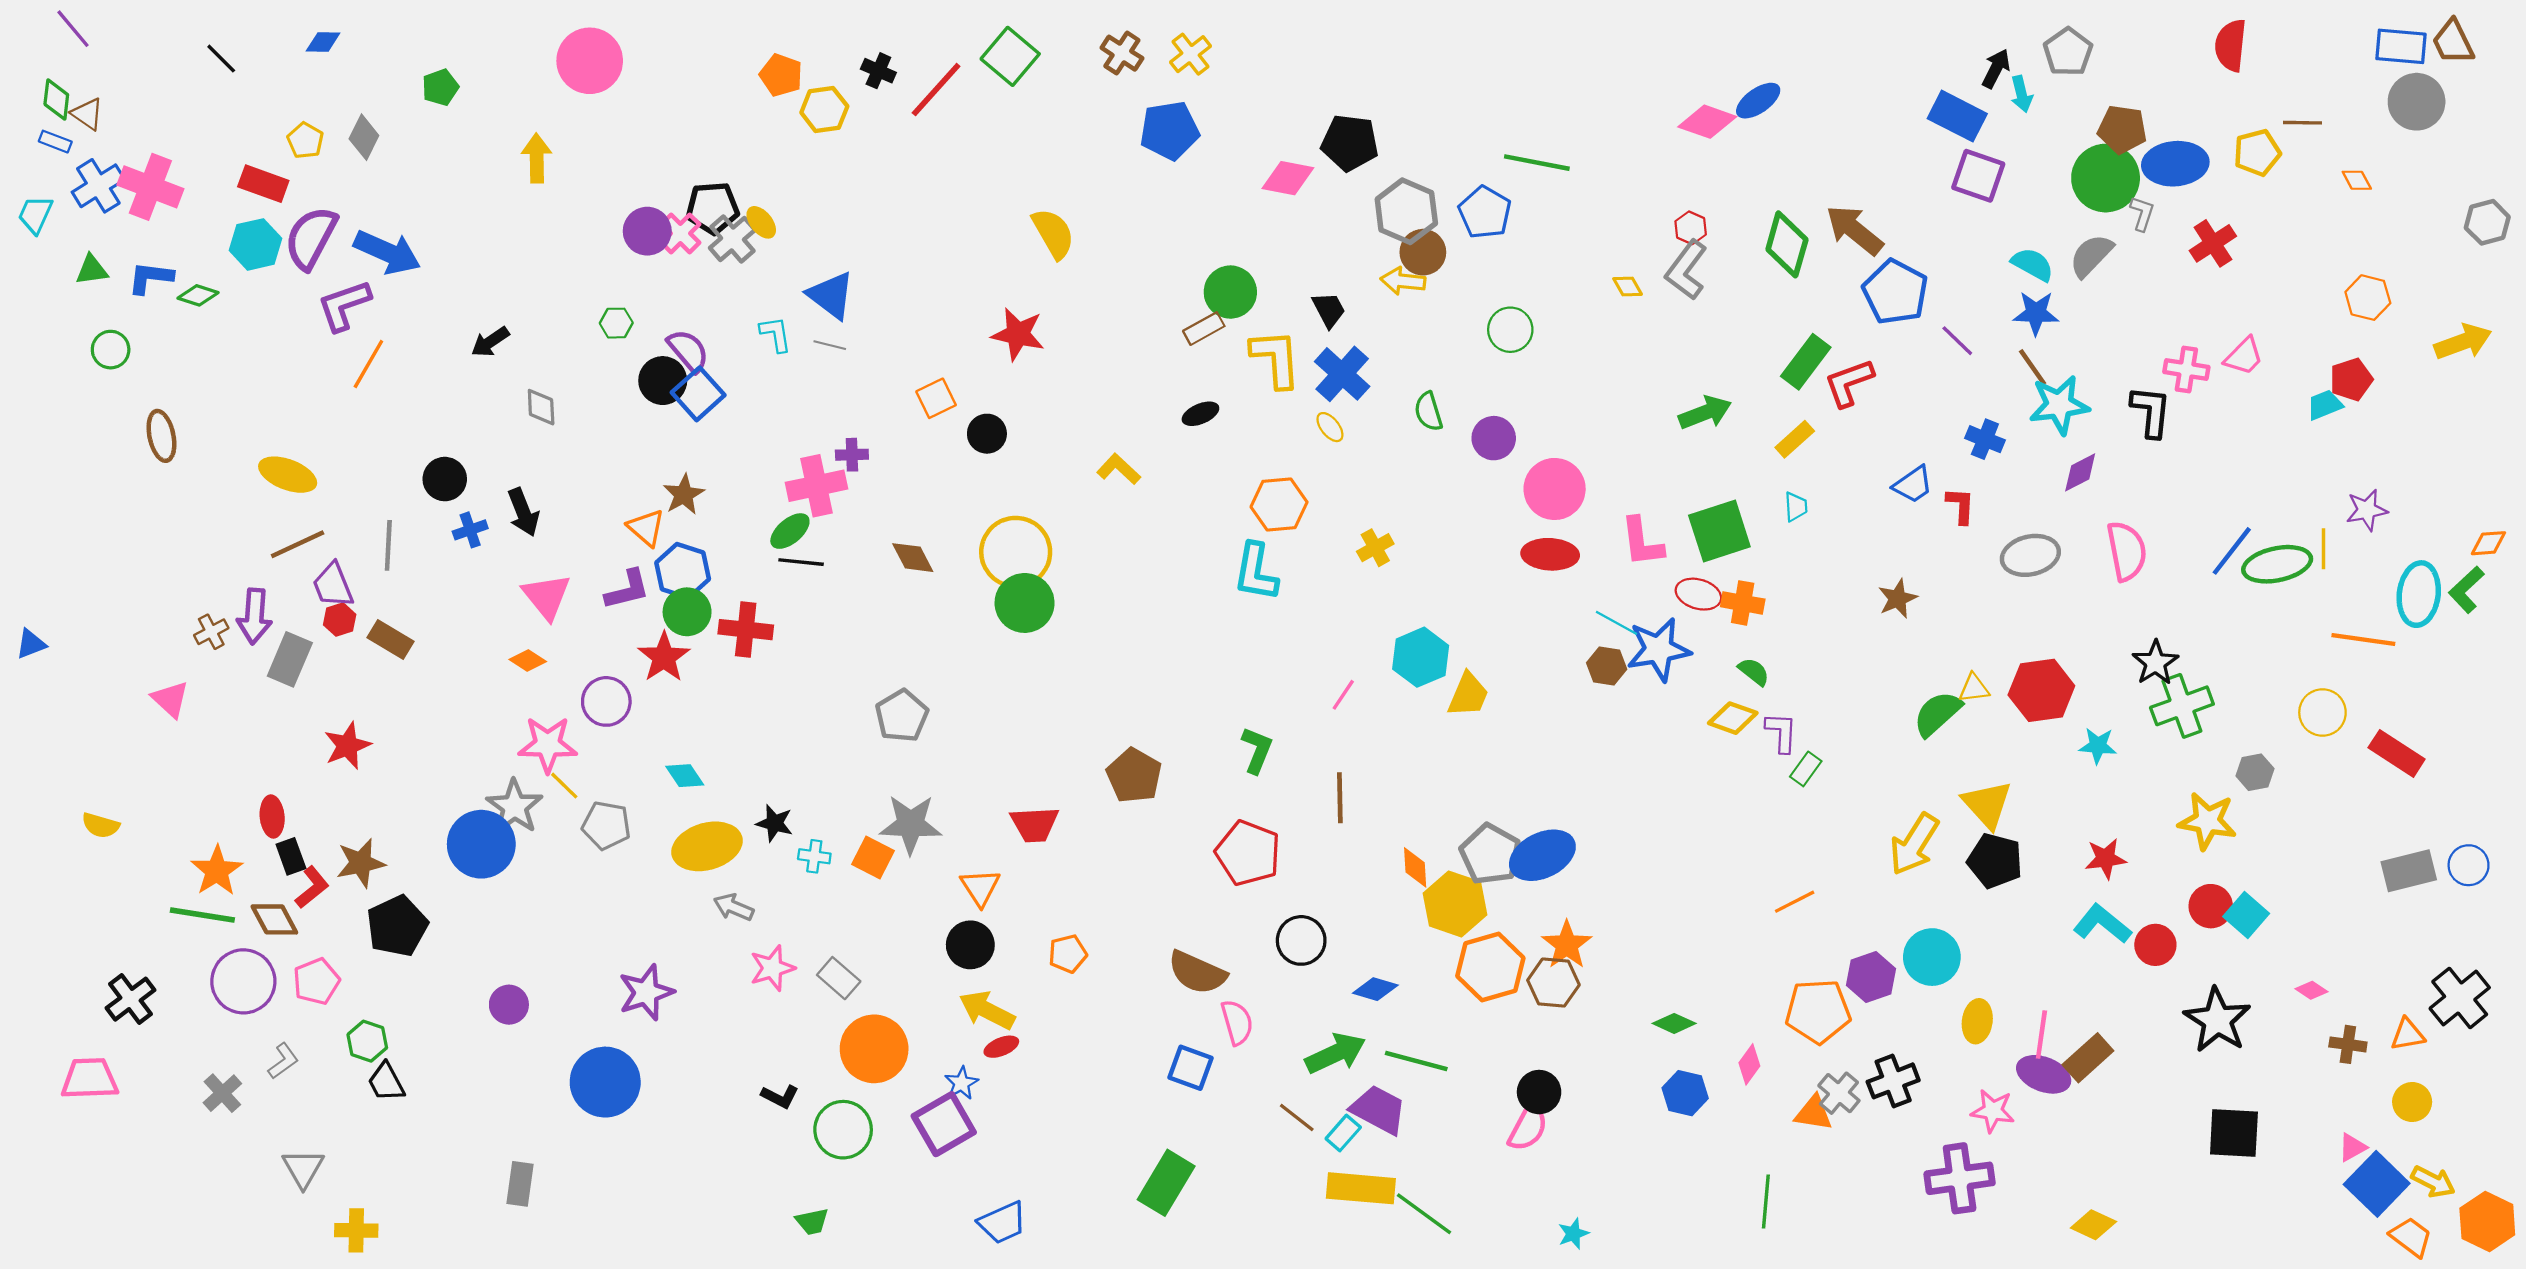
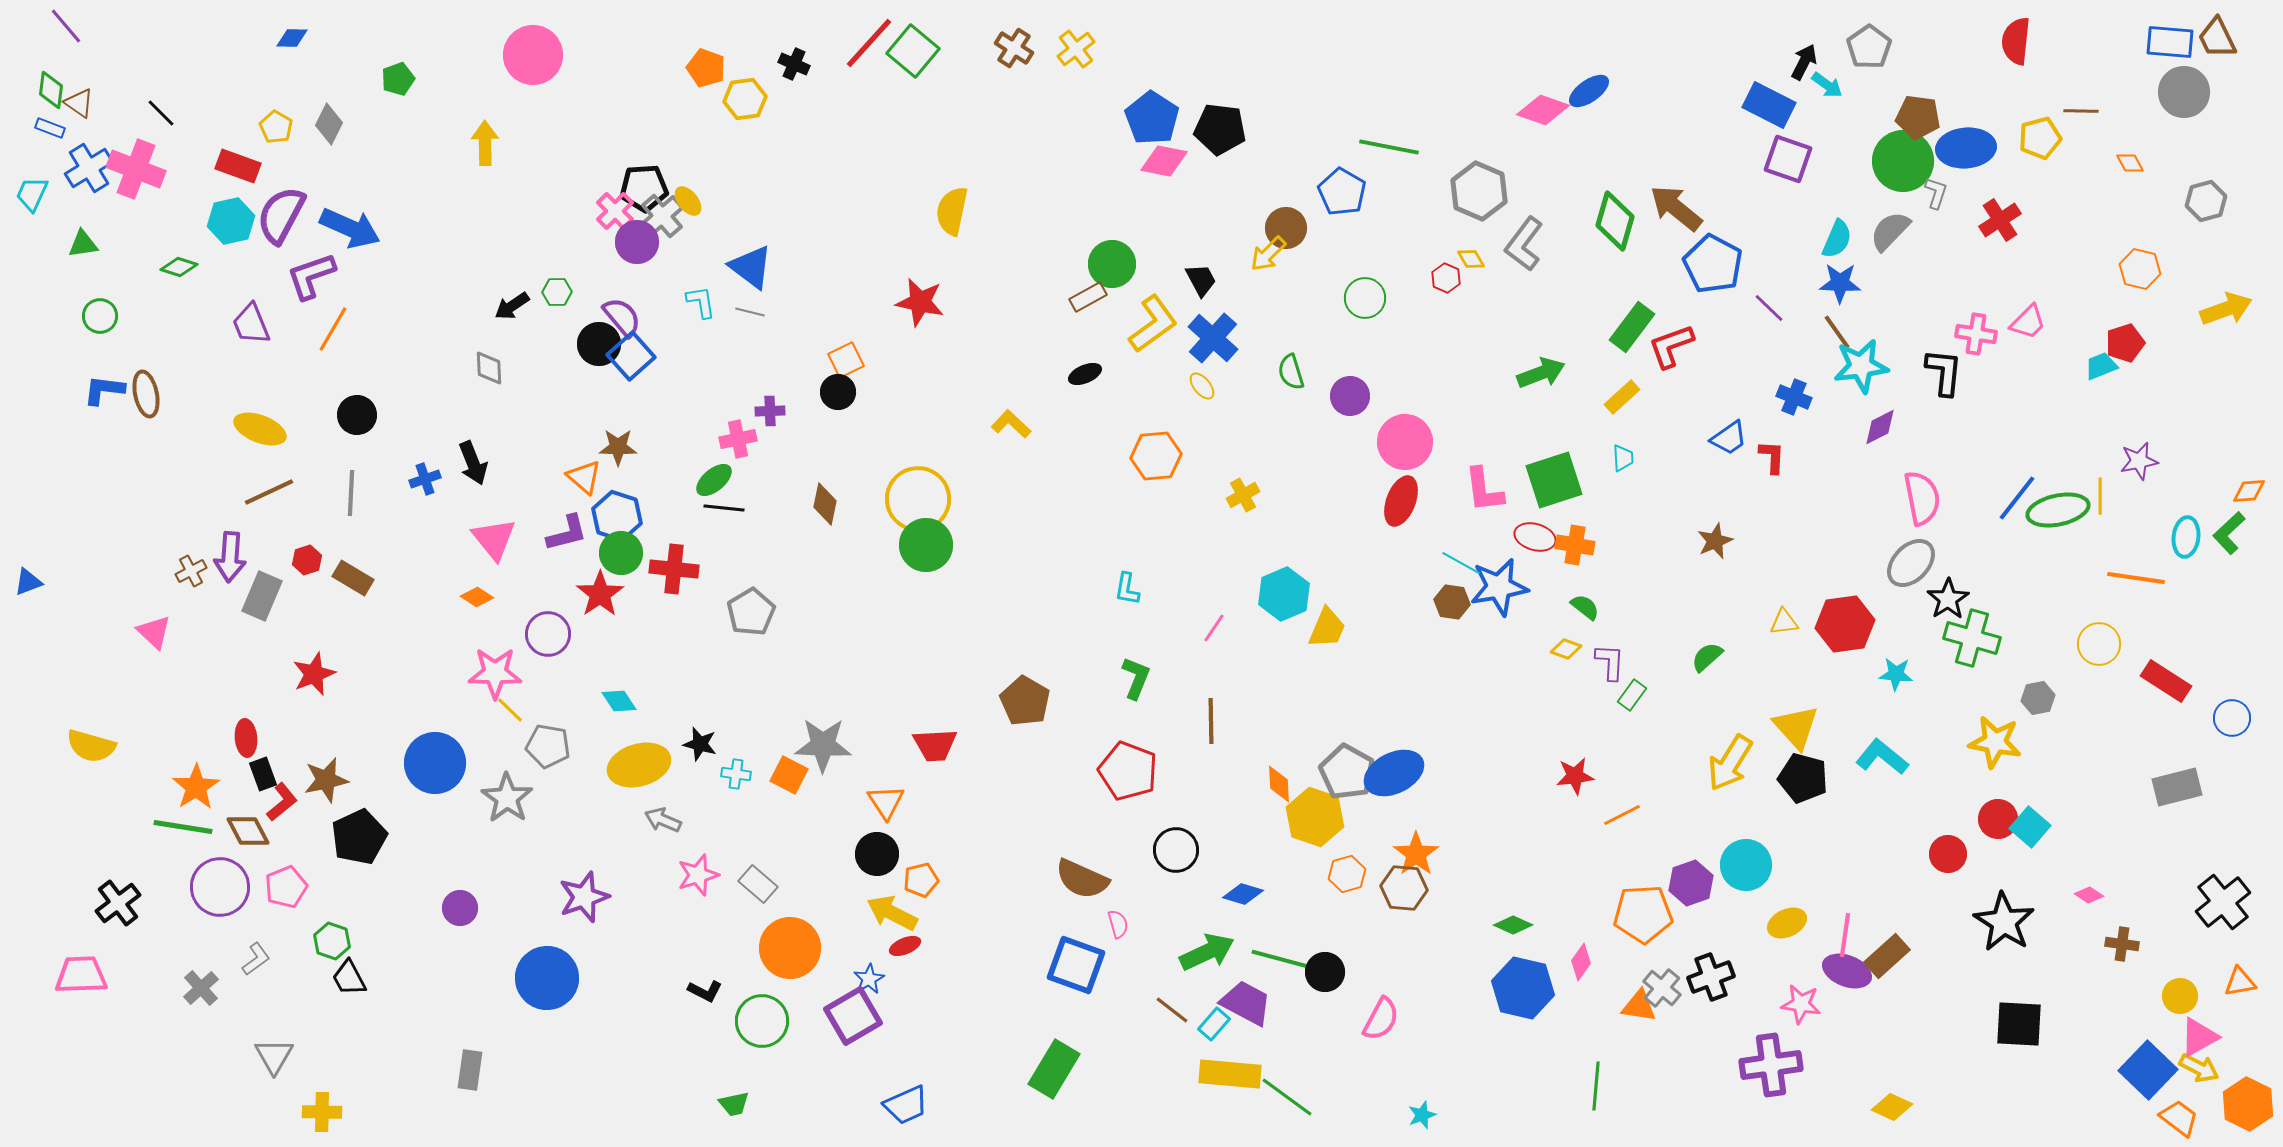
black line: (221, 59) -> (161, 113), moved
red line: (936, 90) -> (869, 43), moved
cyan arrow: (2022, 94) -> (1827, 85), turned -40
blue pentagon: (1170, 130) -> (1152, 118), moved, turned -30
gray hexagon: (1406, 211) -> (1479, 191), moved
gray hexagon: (2487, 222) -> (2206, 201), moved
red hexagon: (1691, 228) -> (1446, 278), moved
purple circle: (647, 231) -> (637, 242), moved
yellow semicircle: (1053, 233) -> (952, 211), turned -138
cyan semicircle: (2033, 264) -> (1837, 239), turned 84
blue L-shape: (150, 278) -> (104, 390), moved
yellow arrow: (1403, 281) -> (1268, 254), turned -51
black arrow: (490, 342) -> (512, 306), moved
yellow L-shape: (1276, 358) -> (1153, 324), turned 58
black circle: (987, 434) -> (838, 392), moved
black circle: (445, 479) -> (357, 415), moved
pink cross: (817, 486) -> (738, 439), size x0.7
brown star: (684, 495) -> (618, 447), turned 30
red ellipse: (1550, 554) -> (1401, 501), turned -72
gray ellipse: (2030, 555) -> (1911, 563), moved, turned -33
brown diamond: (913, 558) -> (825, 504), turned 39
cyan L-shape: (1256, 572) -> (1127, 589), moved, size x0.6
purple trapezoid: (333, 585) -> (251, 324), moved
cyan ellipse: (2419, 594) -> (2186, 537), size x0.7
green cross: (2182, 706) -> (1972, 638), turned 36
green semicircle: (1937, 714) -> (1707, 657), moved, size x0.7
gray pentagon: (902, 716) -> (751, 612), moved
yellow diamond: (1733, 718) -> (1566, 649), size x0.7
gray star: (514, 807) -> (507, 798), moved
yellow semicircle: (101, 825) -> (91, 746), size x1.4
red star: (2106, 859) -> (1575, 776), moved
blue circle: (2469, 865) -> (2232, 718), moved
cyan L-shape: (2102, 924) -> (1882, 757), moved
orange pentagon: (1068, 954) -> (921, 880), moved
orange hexagon: (1490, 967) -> (1347, 874), size x0.6
yellow ellipse: (1977, 1021) -> (1787, 923), turned 57
pink semicircle: (1237, 1022) -> (1118, 924), size x0.7
orange triangle: (2408, 1034) -> (2240, 982), moved
blue square: (1191, 1068) -> (1076, 965), size x1.4
black circle: (1539, 1092) -> (1325, 972), moved
blue hexagon: (1685, 1093) -> (1523, 988), size x1.5
pink triangle: (2352, 1147) -> (2199, 1037), moved, size x1.5

